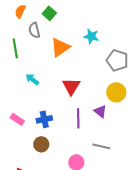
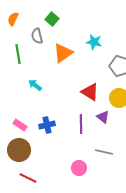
orange semicircle: (20, 11) -> (13, 19), moved
red triangle: (71, 86) -> (90, 92), moved, turned -30
brown circle: (41, 144) -> (19, 150), moved, size x1.5

